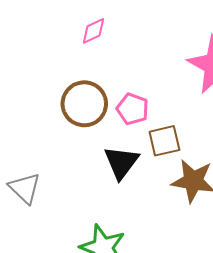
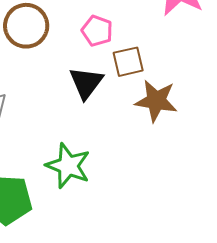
brown circle: (84, 104) -> (26, 26), moved

